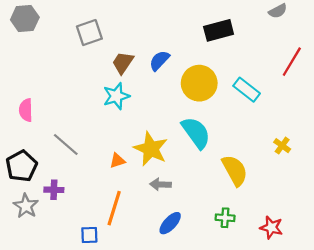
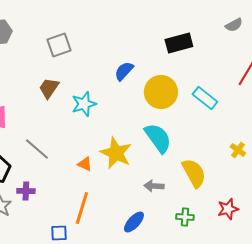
brown trapezoid: (123, 63) -> (49, 88), moved
orange triangle: (117, 161) -> (85, 164), turned 42
gray arrow: (160, 184) -> (154, 186), moved
red star: (271, 227) -> (228, 209), moved, turned -30

